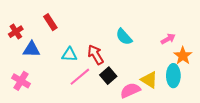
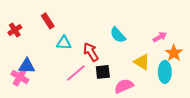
blue triangle: (32, 49) -> (27, 66), moved
cyan triangle: (69, 55) -> (64, 43), moved
black square: (108, 76) -> (103, 72), turned 35
yellow triangle: (149, 80) -> (142, 62), moved

